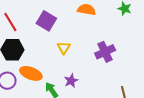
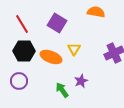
orange ellipse: (31, 73) -> (51, 57), moved

